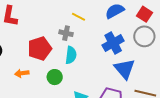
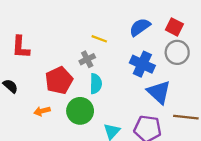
gray cross: (66, 33) -> (87, 59), turned -32
blue cross: (113, 43) -> (142, 64), turned -30
green circle: (55, 77) -> (80, 111), size x1.5

